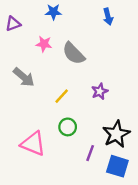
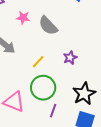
green circle: (68, 127) -> (43, 88), size x1.6
purple line: (90, 153) -> (53, 111), moved

